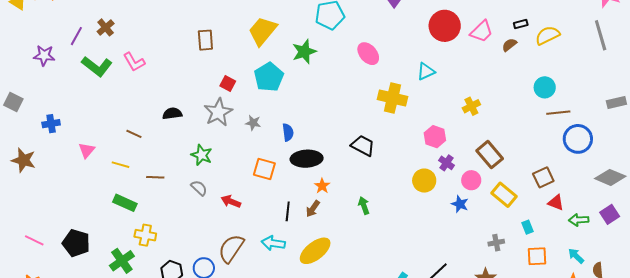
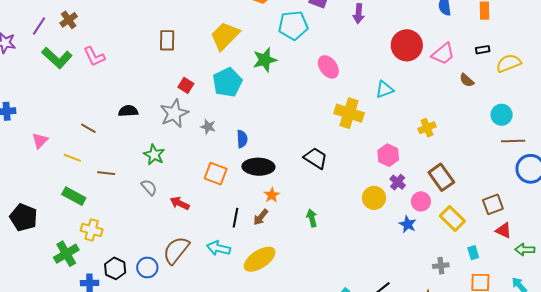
brown semicircle: (509, 45) -> (467, 80), moved, turned -105
black pentagon: (76, 243) -> (24, 217), moved

